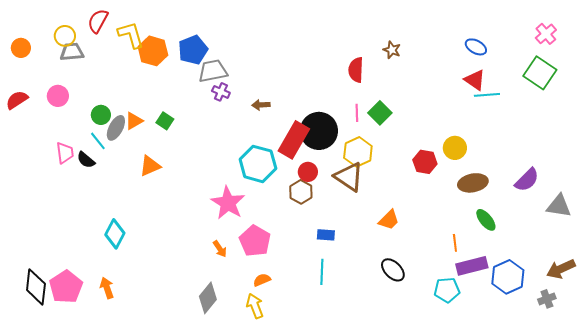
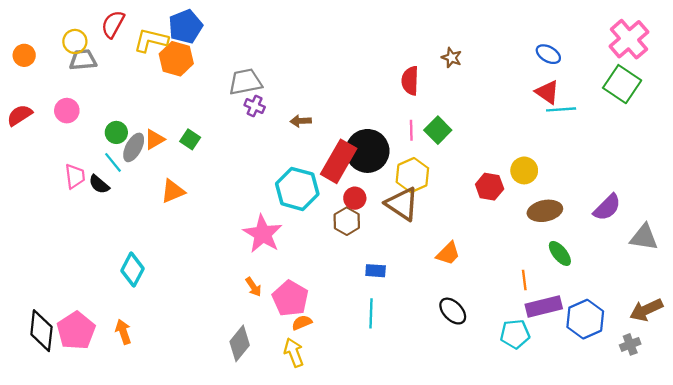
pink cross: (546, 34) -> (629, 39), size x1.6
yellow L-shape: (131, 35) -> (151, 40), turned -60
blue pentagon: (193, 50) -> (185, 26), moved
pink pentagon: (255, 241) -> (290, 298), moved

